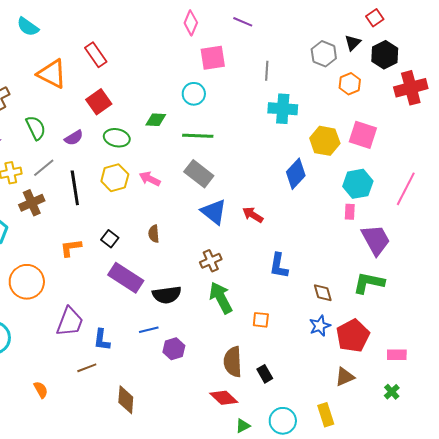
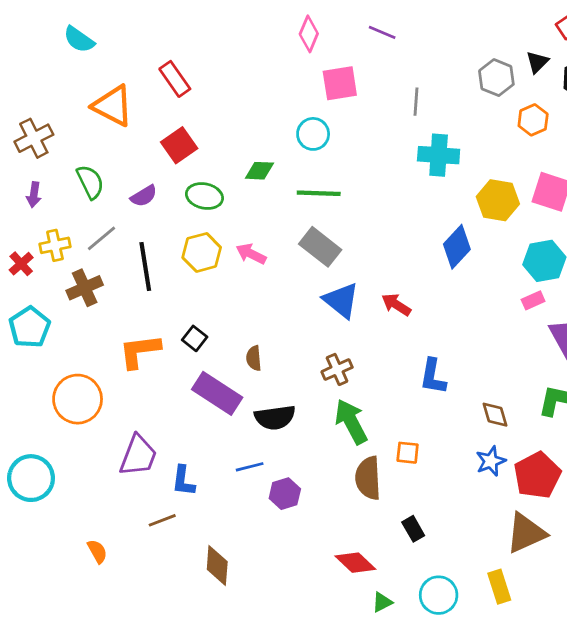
pink rectangle: (350, 212) -> (533, 300), turned 63
brown semicircle: (154, 234) -> (254, 358), moved
orange L-shape: (71, 248) -> (140, 351), size x1.4
brown semicircle: (233, 362) -> (368, 478), moved
brown triangle: (345, 377) -> (526, 533), size x1.5

